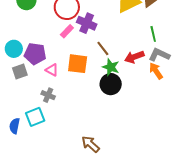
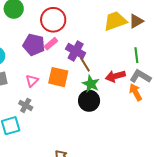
purple cross: (87, 23) -> (76, 51), moved
purple pentagon: (35, 54) -> (34, 45), moved
pink triangle: (52, 70) -> (32, 81), turned 40

